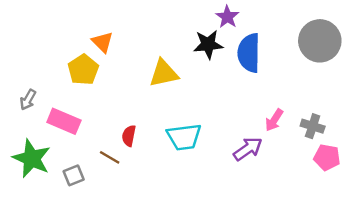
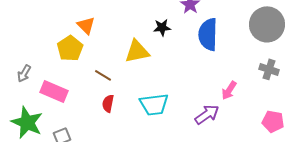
black star: (208, 44) -> (162, 27), moved, size x0.7
gray cross: (313, 126) -> (269, 69), moved
brown line: (110, 157) -> (103, 75), moved

